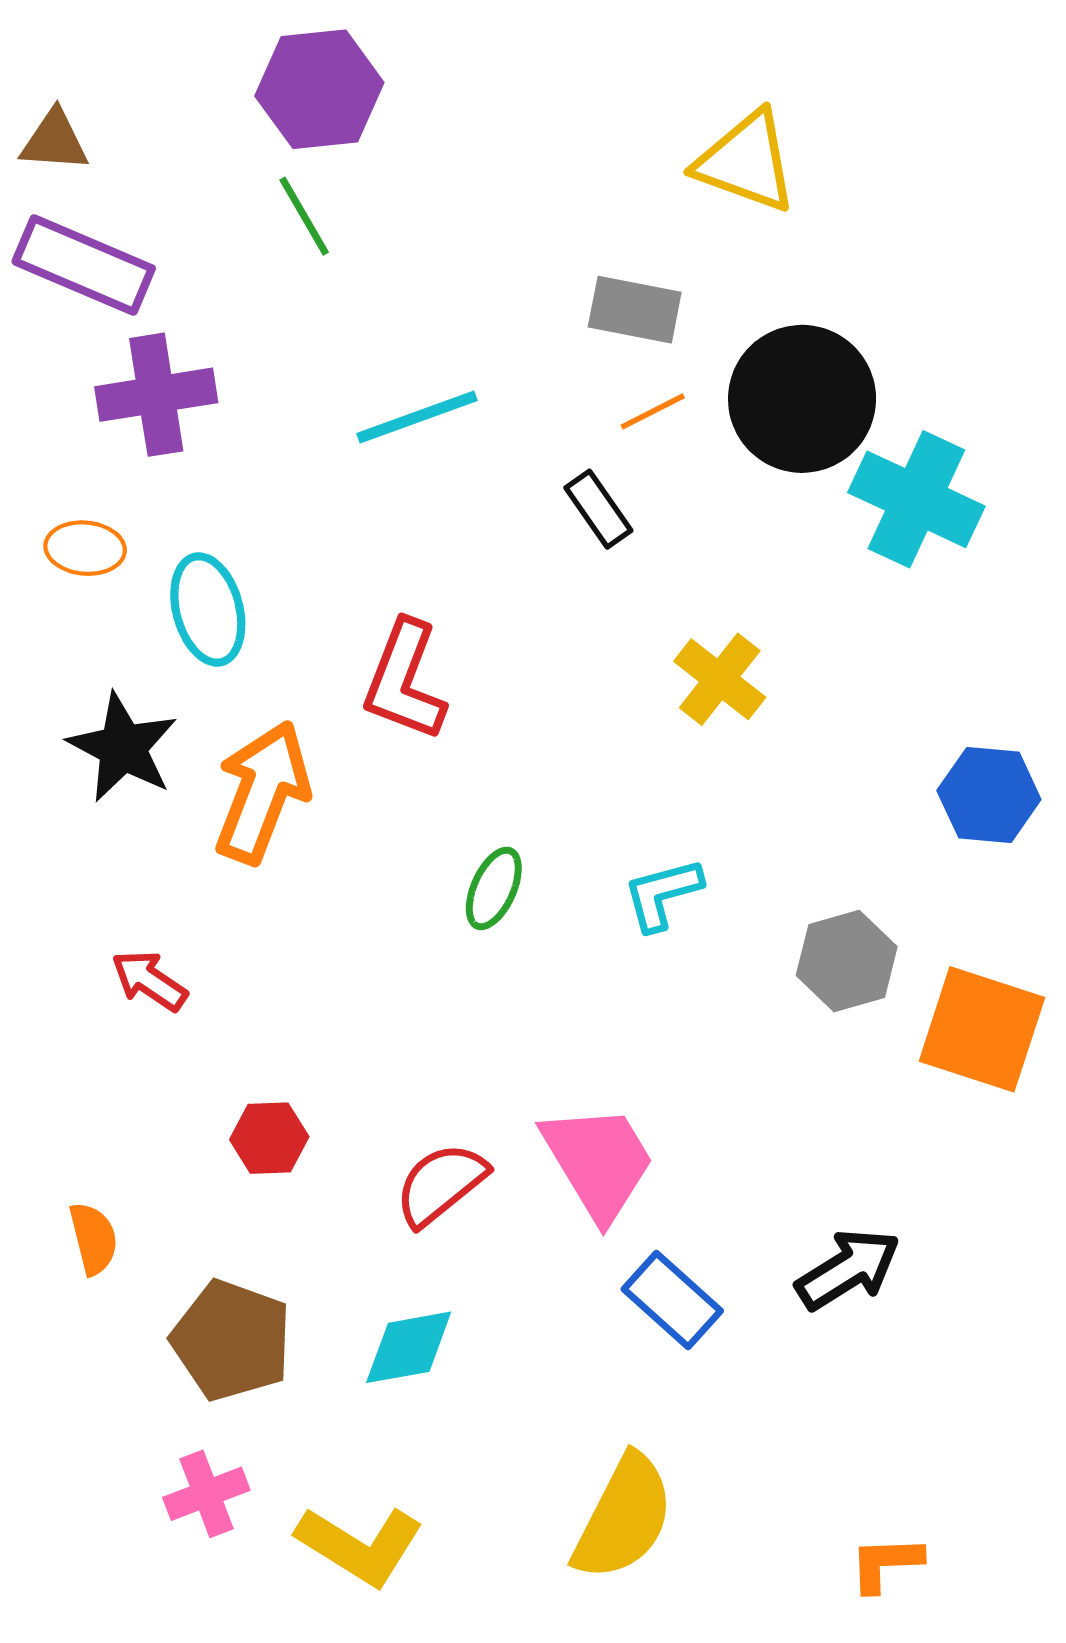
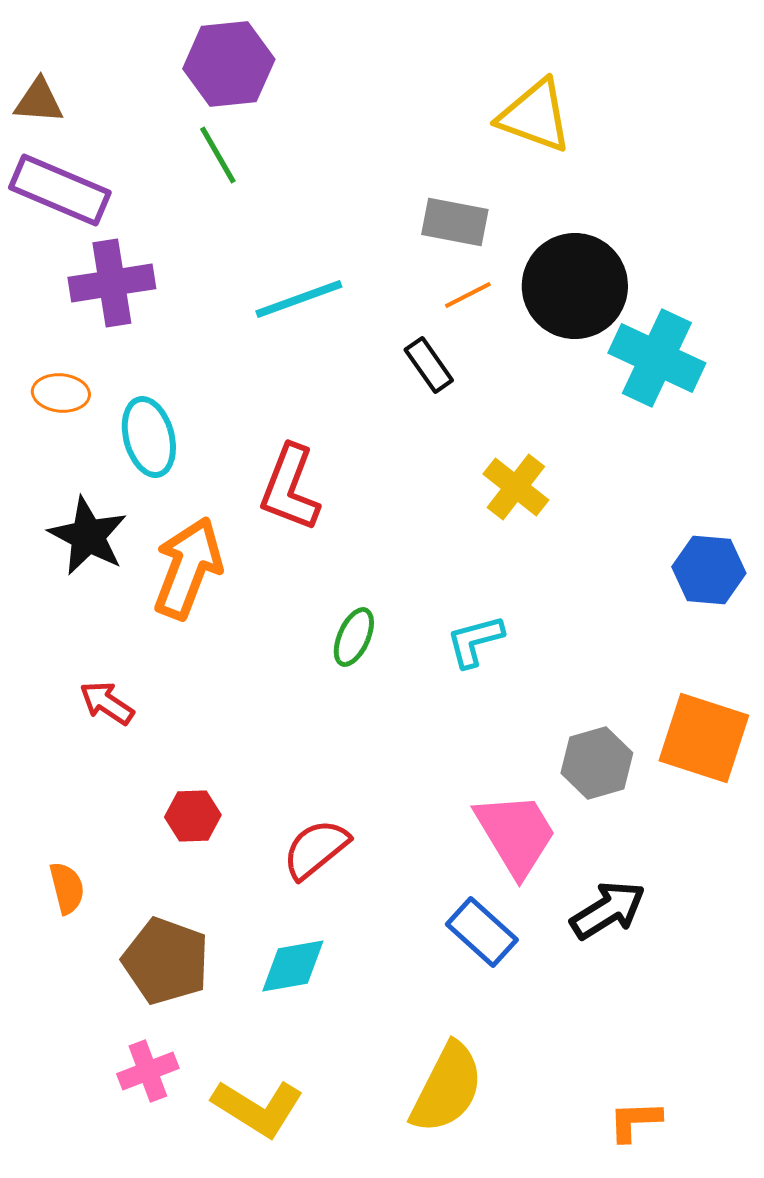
gray hexagon: (847, 961) -> (597, 763), moved
pink trapezoid: (598, 1162) -> (516, 834), moved

